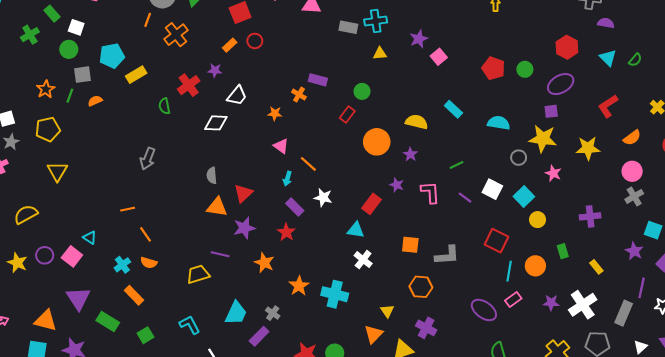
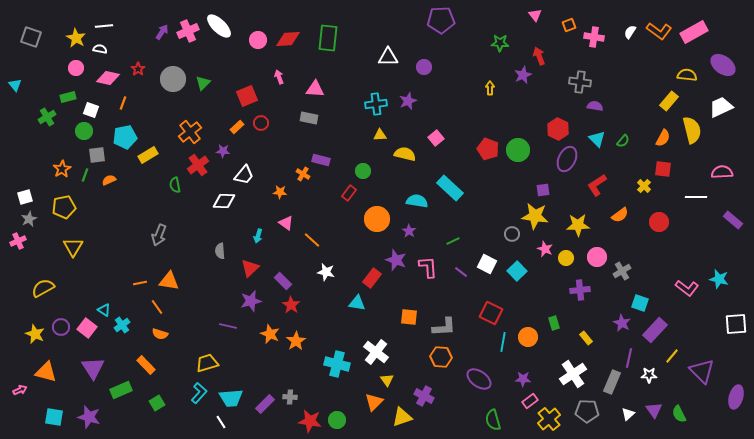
green rectangle: (52, 14) -> (68, 97), turned -63
orange line: (148, 20) -> (123, 103), moved
gray rectangle: (348, 27) -> (309, 118), moved
orange cross: (176, 35) -> (190, 132), moved
purple star: (419, 39) -> (408, 101), moved
green circle: (525, 69) -> (518, 150), size x1.5
purple ellipse: (561, 84) -> (567, 159), moved, turned -35
cyan rectangle: (453, 109) -> (450, 188), size x1.5
yellow semicircle: (417, 122) -> (405, 154), moved
cyan semicircle: (499, 123) -> (417, 201), moved
pink circle: (632, 171) -> (597, 257), moved
cyan arrow: (287, 179) -> (258, 236), moved
purple star: (397, 185) -> (396, 260), size x1.5
orange triangle: (217, 207) -> (169, 281), moved
purple rectangle: (295, 207) -> (283, 281), moved
yellow circle: (538, 220) -> (566, 258), moved
white cross: (363, 260) -> (376, 352), moved, size x1.4
cyan cross: (122, 265) -> (122, 325), moved
yellow trapezoid: (198, 274) -> (207, 363), moved
orange star: (299, 286) -> (296, 341), moved
orange hexagon: (421, 287) -> (441, 357), moved
pink rectangle: (513, 299) -> (530, 401), moved
purple star: (551, 303) -> (523, 379), moved
cyan trapezoid: (236, 313) -> (231, 398), moved, turned 60
gray cross: (273, 313) -> (290, 397), moved, turned -32
orange triangle: (46, 320) -> (46, 372), moved
green rectangle: (108, 322) -> (121, 390), turned -55
cyan L-shape: (190, 325) -> (199, 393), turned 70

